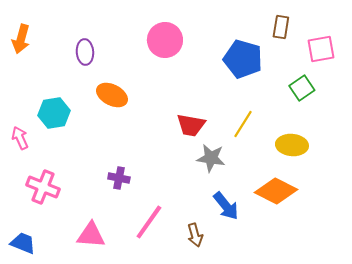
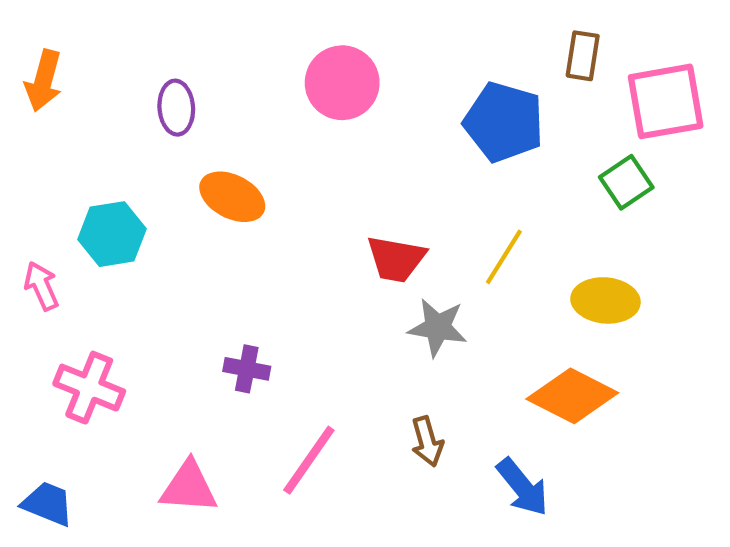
pink square: (321, 49) -> (666, 101), size x1.4
blue arrow: (226, 206) -> (523, 487), moved
brown arrow: (195, 235) -> (427, 441), moved

